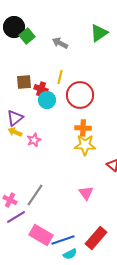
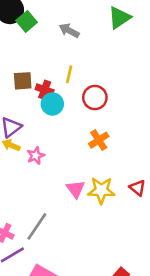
red circle: (80, 95) -> (95, 98), size x0.7
orange cross: (83, 128) -> (99, 140), turned -35
yellow star: (85, 145) -> (101, 190), moved
pink triangle: (86, 193) -> (76, 189), moved

